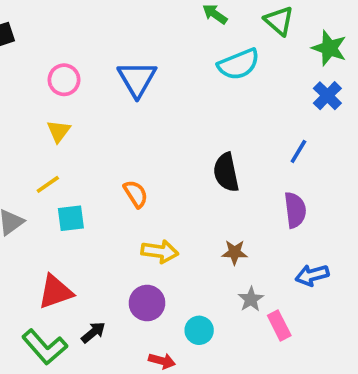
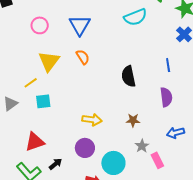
yellow triangle: (59, 131) -> (49, 61), moved, size x1.6
blue line: (298, 151) -> (168, 65), turned -40
orange semicircle: (136, 194) -> (83, 57), moved
cyan circle: (199, 330) -> (113, 163), size x1.5

